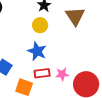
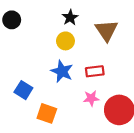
red rectangle: (42, 73) -> (95, 71), moved

